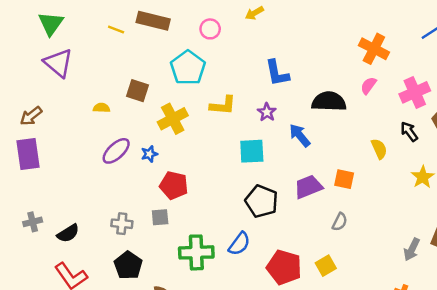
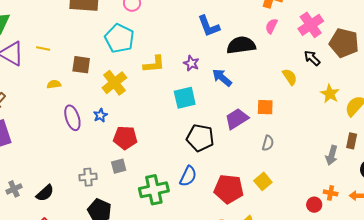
yellow line: (116, 30) -> (43, 49), moved
blue L-shape: (277, 73) -> (209, 26), moved
purple ellipse: (116, 151) -> (72, 118), turned -55

